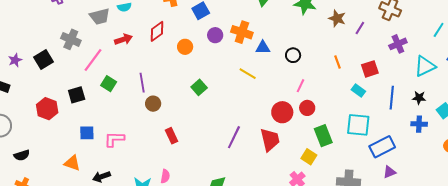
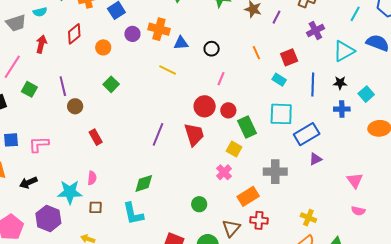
red arrow: (123, 39) -> (41, 44), turned -54
green square: (199, 87) -> (111, 84), moved
red circle: (307, 108) -> (228, 110), moved

